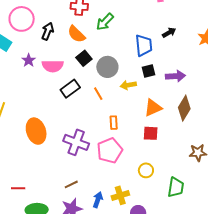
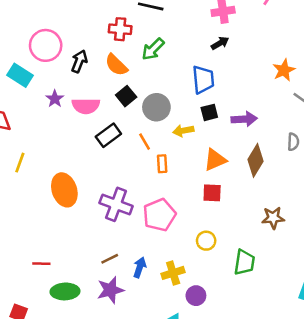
black arrow: (169, 33) -> (220, 43), moved
orange rectangle: (114, 123) -> (162, 164), moved
blue arrow: (98, 200) -> (140, 267), moved

